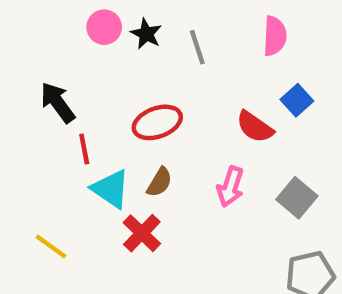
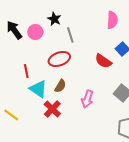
pink circle: (104, 27) -> (35, 32), moved
gray line: (197, 47) -> (70, 35), moved
black arrow: (58, 102) -> (14, 30), moved
pink arrow: (230, 187) -> (87, 99), moved

